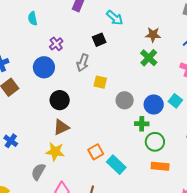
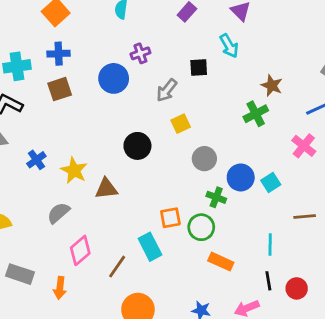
yellow square: (100, 82) -> (181, 124), turned 32
black circle: (60, 100) -> (137, 146), moved
brown triangle: (61, 127) -> (106, 189), moved
green circle: (155, 142) -> (201, 227), moved
yellow star: (55, 152) -> (74, 170), moved
orange square: (96, 152) -> (170, 218), moved
cyan rectangle: (116, 165) -> (150, 247), moved

